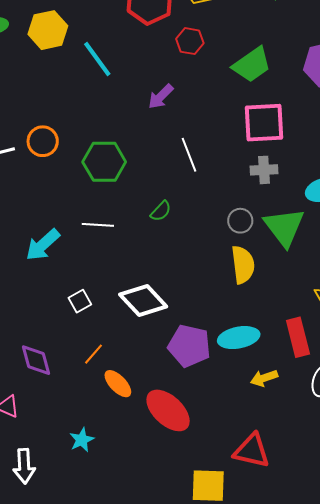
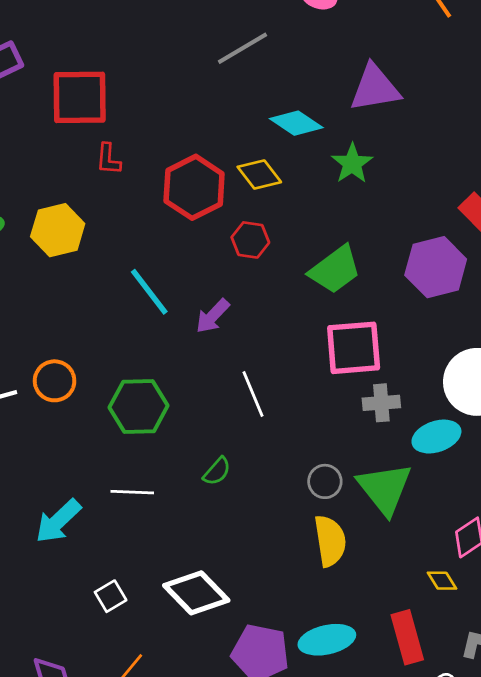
cyan line: (97, 59) -> (149, 292), moved
gray cross: (264, 170) -> (381, 403), moved

